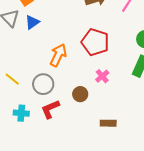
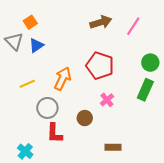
yellow line: (12, 79) -> (27, 84), moved, turned -63
red L-shape: (50, 109) -> (54, 133), turned -65
cyan cross: (21, 113) -> (25, 151), moved, turned 35

